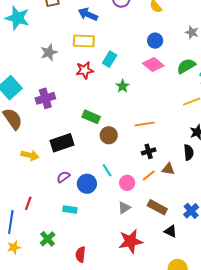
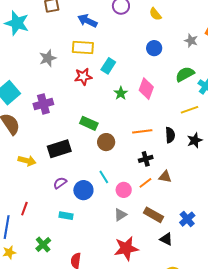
pink diamond: (153, 64) -> (146, 89), moved, turned 70
black semicircle: (189, 152) -> (170, 135), moved

